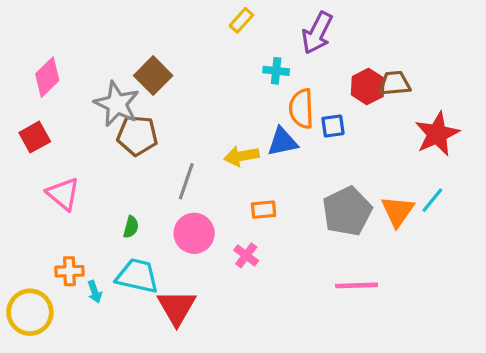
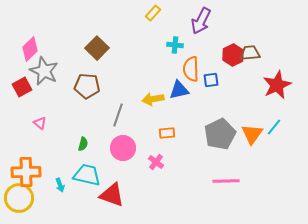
gray star: (117, 104) -> (44, 71), moved
pink triangle: (63, 194) -> (40, 123), size x0.6
orange cross: (69, 271) -> (26, 172), moved, size x1.6
red triangle: (177, 307) -> (112, 195), turned -40

